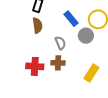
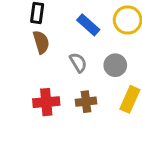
gray circle: (86, 36) -> (115, 65), moved
brown cross: (58, 63) -> (86, 102), moved

